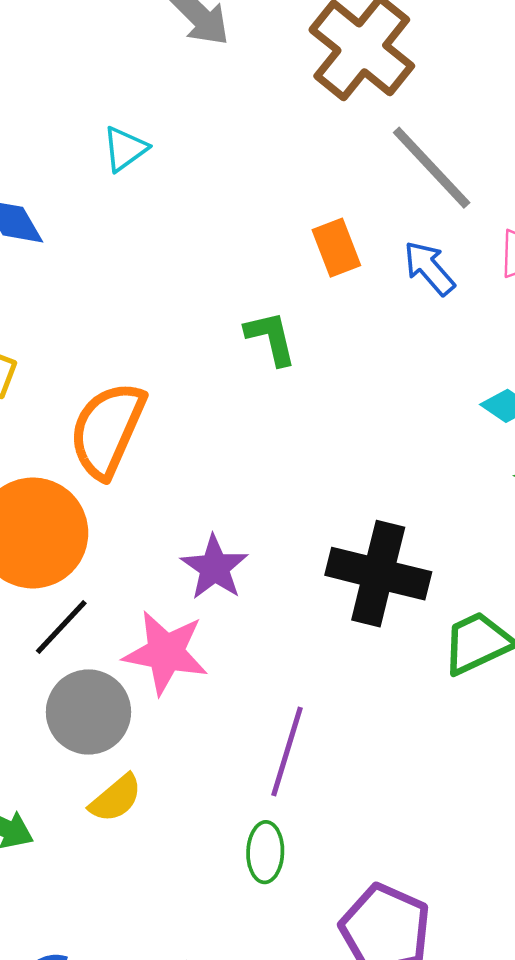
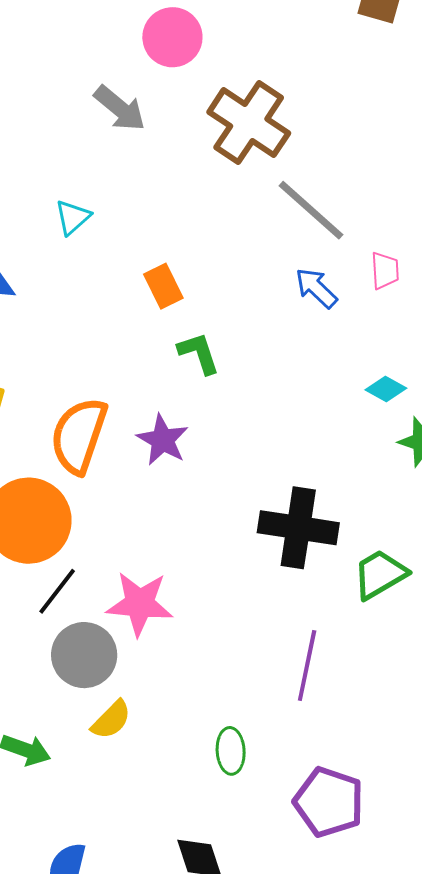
orange rectangle: (336, 248) -> (163, 286), moved
purple star: (215, 567) -> (163, 440), moved
purple line: (287, 752) -> (307, 665), moved

